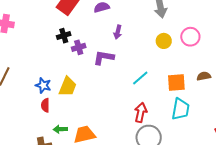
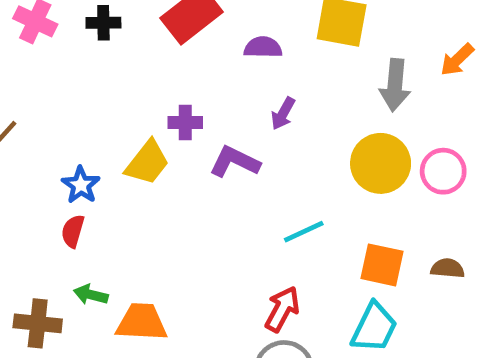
black cross: (64, 36) -> (103, 23), moved
yellow circle: (164, 41) -> (381, 163), size x1.6
yellow trapezoid: (68, 87) -> (147, 163), moved

